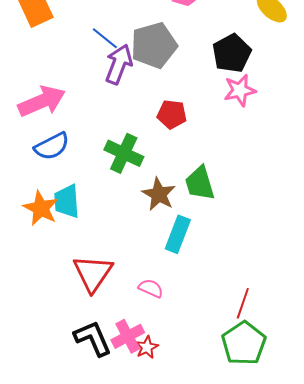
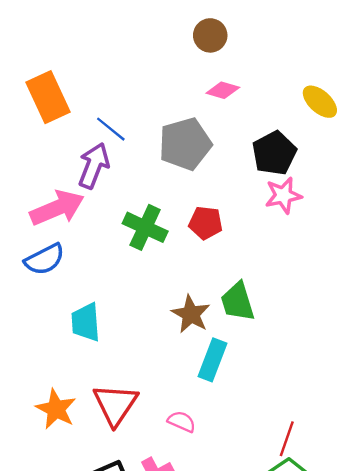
blue line: (105, 38) -> (111, 129), moved
purple arrow: (119, 64) -> (94, 166), moved
blue semicircle: (52, 146) -> (45, 259), moved
green cross: (124, 153) -> (145, 227), moved
orange star: (41, 208) -> (56, 409), moved

